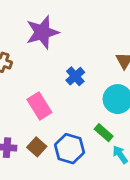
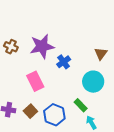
purple star: (42, 32) -> (42, 46), moved

